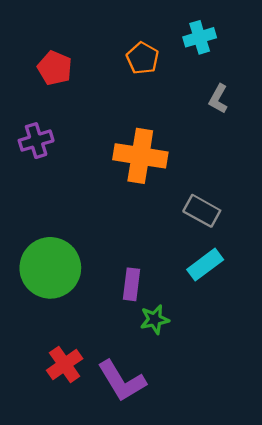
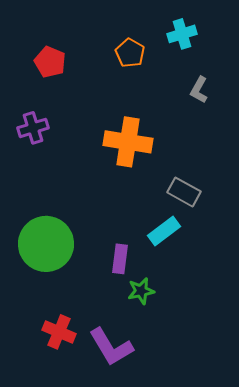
cyan rectangle: (205, 265) -> (164, 231), moved
red cross: (65, 364) -> (59, 332), turned -32

